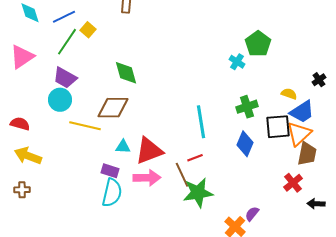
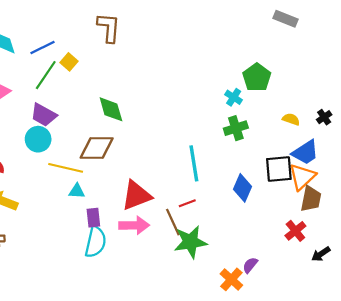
yellow semicircle: (289, 94) -> (291, 119), moved
green cross: (247, 107) -> (236, 128), moved
cyan triangle: (123, 147) -> (77, 191), moved
purple rectangle: (110, 171) -> (93, 218), turned 66
black arrow: (316, 204) -> (321, 254), turned -36

